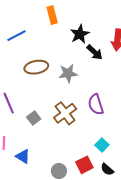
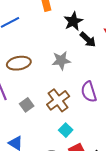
brown ellipse: (36, 67) -> (19, 63), moved
cyan square: (102, 145) -> (66, 130), moved

